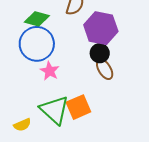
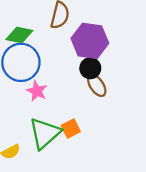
orange square: (78, 107) -> (71, 129), size x0.7
green triangle: (54, 110) -> (45, 133), turned 40

